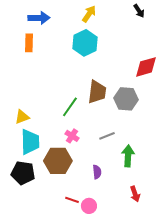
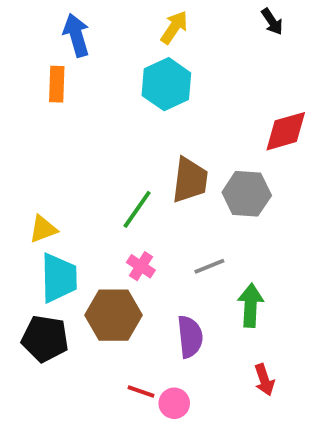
blue arrow: (39, 18) -> (76, 35), turned -105
purple semicircle: (97, 172) -> (190, 337), size x1.5

